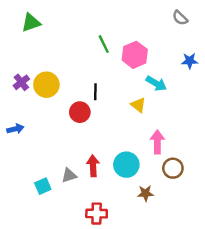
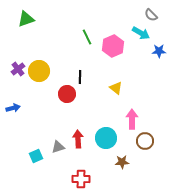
cyan arrow: (156, 83) -> (141, 33), moved

